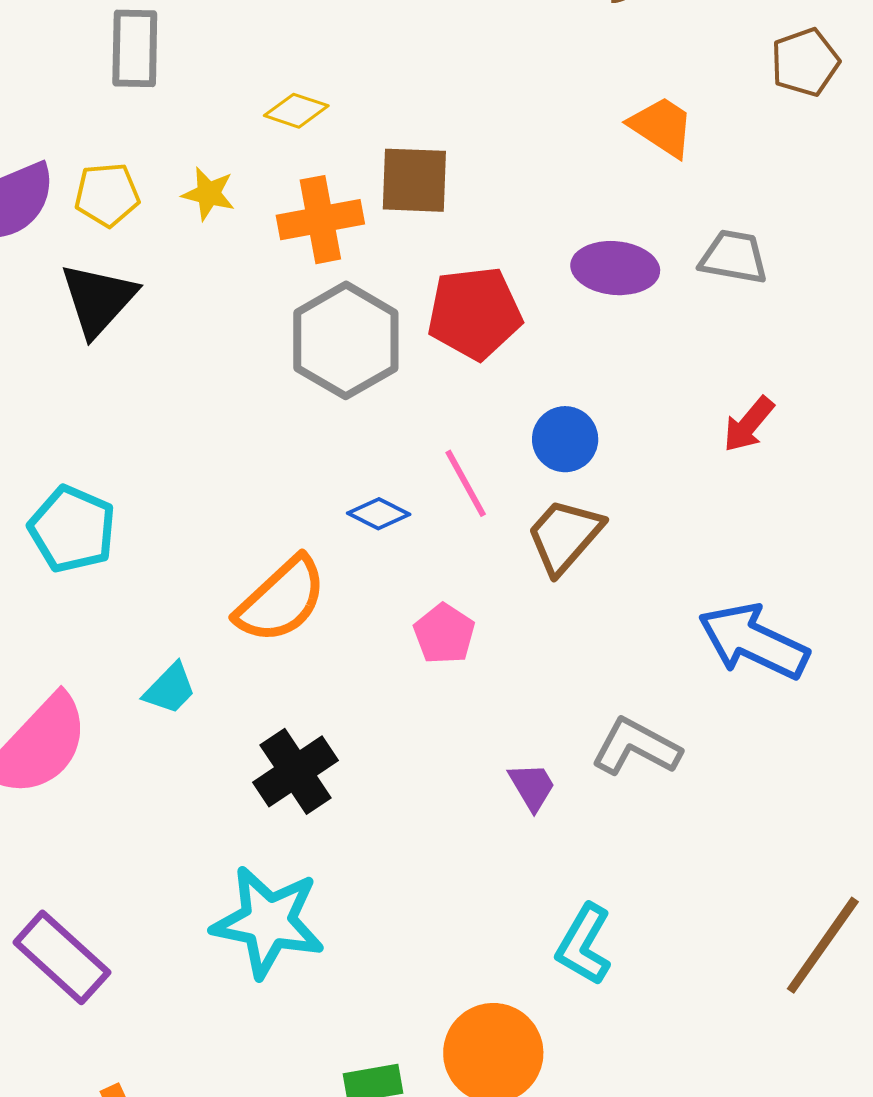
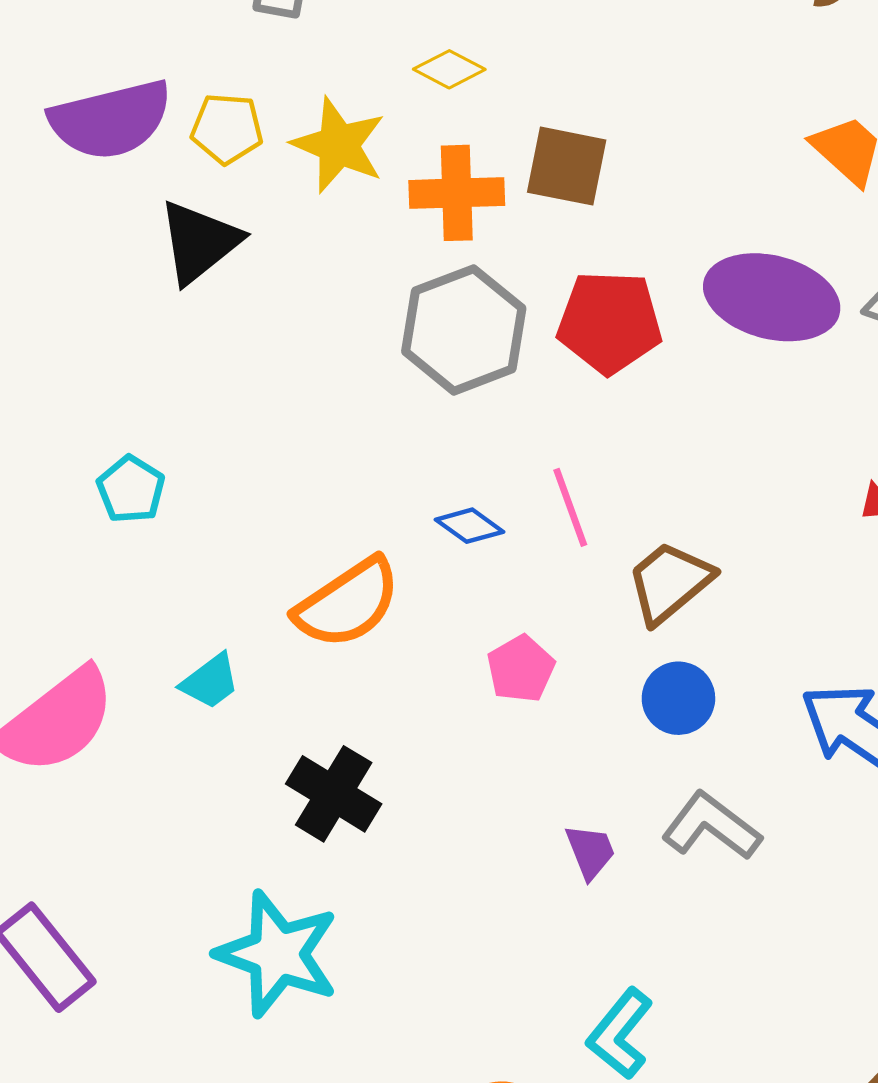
yellow star: (209, 194) -> (339, 145), size x1.6
purple ellipse: (615, 268) -> (772, 297), size x1.4
blue circle: (565, 439) -> (678, 698), moved
cyan pentagon: (72, 529) -> (131, 489), size x0.7
black cross: (296, 771) -> (334, 794), turned -34

